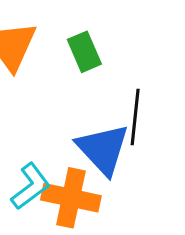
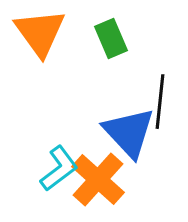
orange cross: (71, 198) -> (98, 180), turned 30

